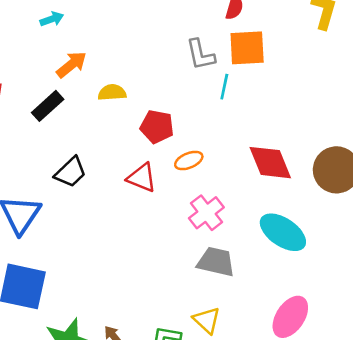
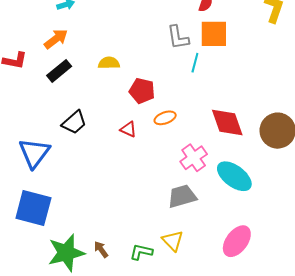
orange arrow: (72, 65) -> (56, 39), moved
red triangle: (142, 178) -> (128, 129), size x0.7
pink cross: (206, 213) -> (194, 158), moved
gray trapezoid: (216, 262) -> (182, 196), turned -32

